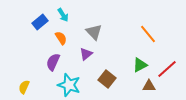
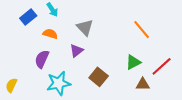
orange semicircle: (61, 38) -> (50, 34), turned -40
cyan star: (69, 85) -> (59, 83), turned -30

